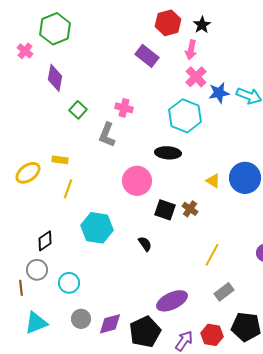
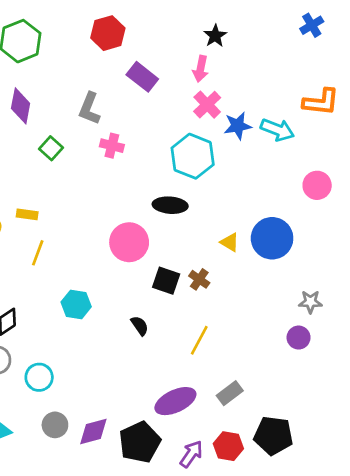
red hexagon: (168, 23) -> (108, 33), moved
gray L-shape: (107, 135) -> (89, 109), moved
cyan hexagon: (97, 228) -> (76, 304), size x0.7
yellow line: (212, 255) -> (199, 340), moved
gray rectangle: (224, 292) -> (230, 393), moved

